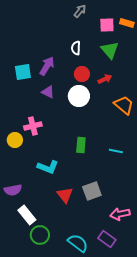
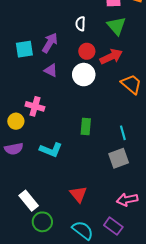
red arrow: (105, 79) -> (111, 57), size x1.5
pink cross: (33, 126) -> (35, 106), turned 30
cyan line: (116, 151) -> (123, 133), turned 64
purple semicircle: (13, 190) -> (14, 149), moved
gray square: (92, 191) -> (119, 158), moved
red triangle: (65, 195) -> (78, 194), moved

